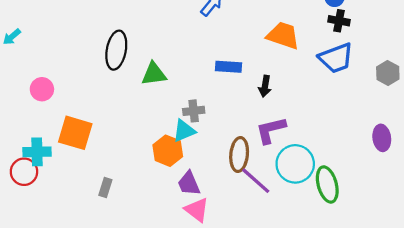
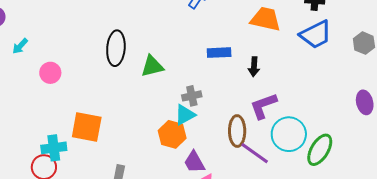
pink circle: (42, 89) -> (50, 73), moved
green ellipse: (327, 184) -> (320, 150), turned 52

